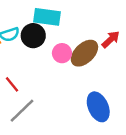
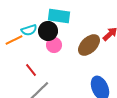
pink circle: (62, 53) -> (54, 45), moved

